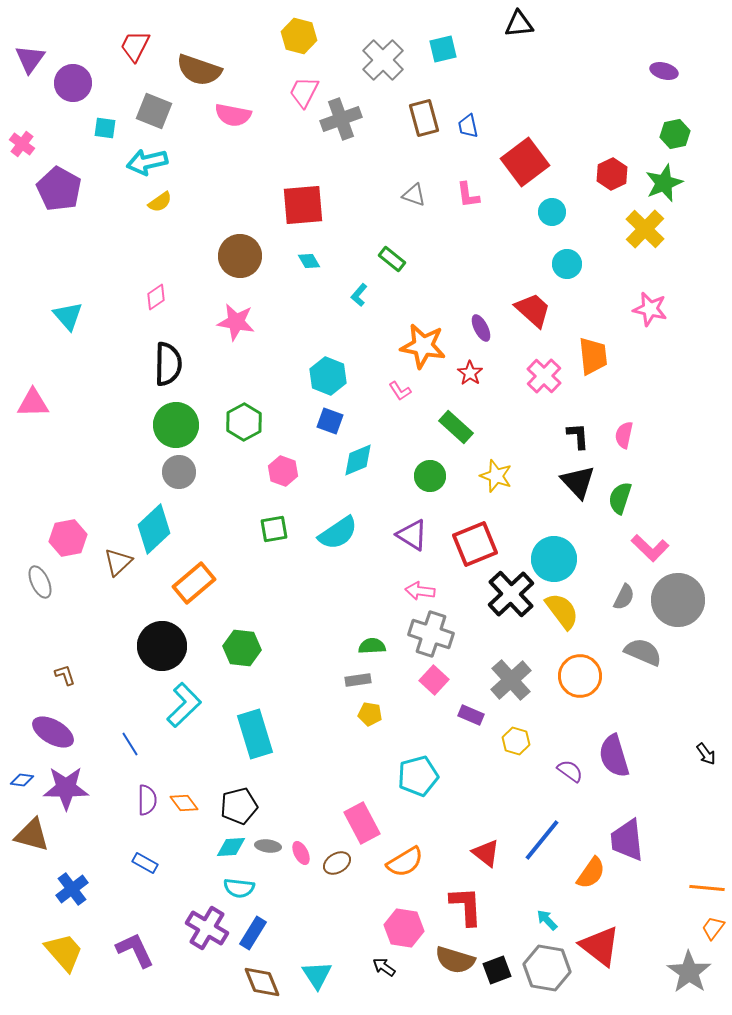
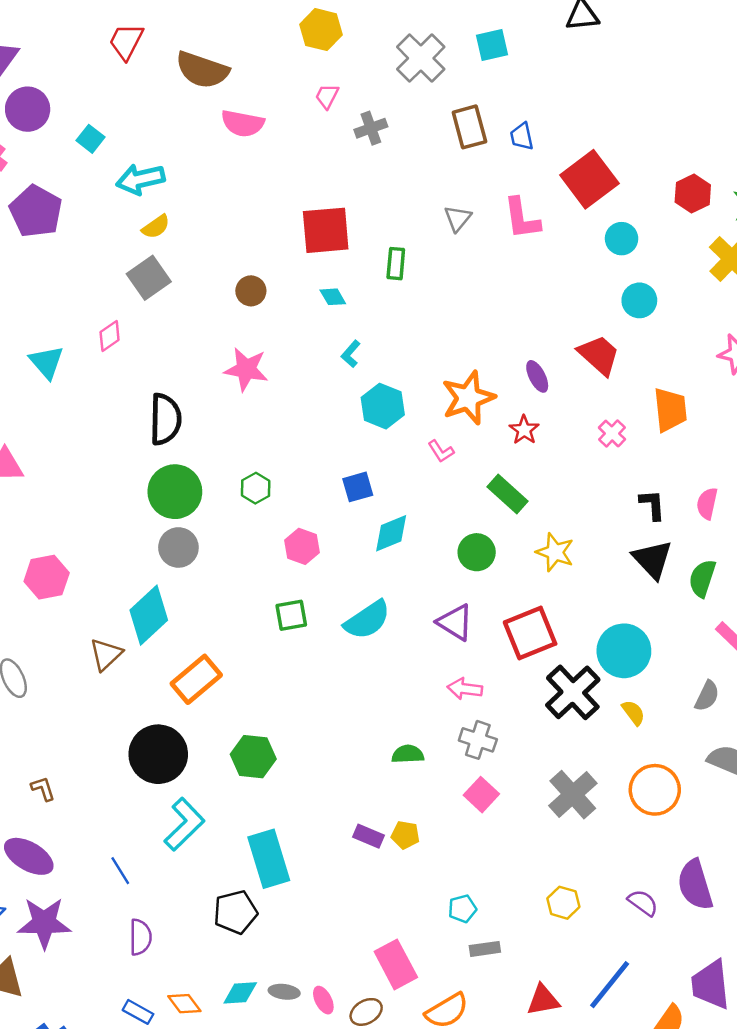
purple circle: (73, 83) -> (28, 109), moved
pink trapezoid: (304, 92) -> (327, 96), size x0.7
gray square: (154, 111) -> (149, 278), moved, turned 33
gray cross: (341, 119) -> (371, 128), size x0.7
cyan square: (105, 128) -> (91, 139), turned 30
gray triangle: (414, 195) -> (458, 218), turned 50
pink L-shape: (468, 195) -> (522, 218), size x1.4
brown circle: (240, 256) -> (251, 291), size x0.6
green rectangle: (392, 259) -> (396, 264), moved, turned 56
cyan L-shape: (359, 295) -> (351, 354), moved
pink diamond: (156, 297) -> (110, 336), moved
orange star: (423, 346) -> (468, 398), turned -30
cyan hexagon: (328, 376) -> (383, 406), moved
pink cross: (544, 376) -> (612, 433), size x0.7
blue square: (330, 421) -> (358, 487), turned -36
green hexagon: (244, 422) -> (256, 488), size x0.7
pink hexagon: (68, 538) -> (47, 577), moved
yellow semicircle: (562, 611) -> (633, 713), size x0.6
gray cross: (431, 634) -> (478, 740), size x0.7
gray rectangle: (358, 680) -> (485, 949), moved
purple rectangle: (471, 715) -> (368, 836), moved
yellow hexagon: (516, 741) -> (563, 903), moved
cyan pentagon: (418, 776) -> (462, 909), size x0.6
orange diamond: (184, 803) -> (184, 1004), moved
black pentagon: (239, 806) -> (235, 912), moved
red triangle: (486, 853) -> (543, 1000), turned -48

